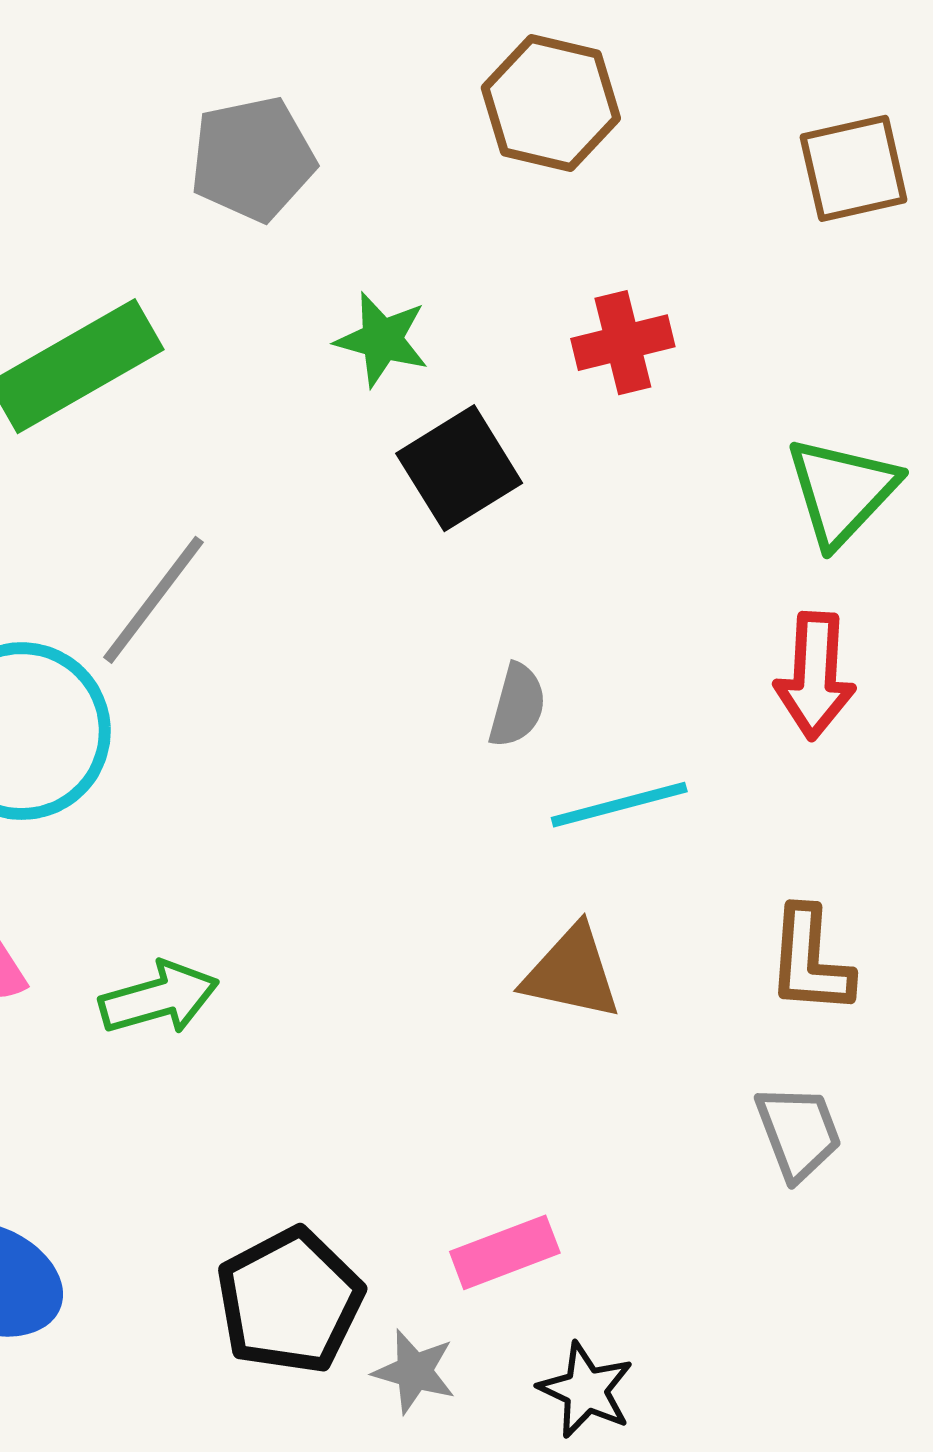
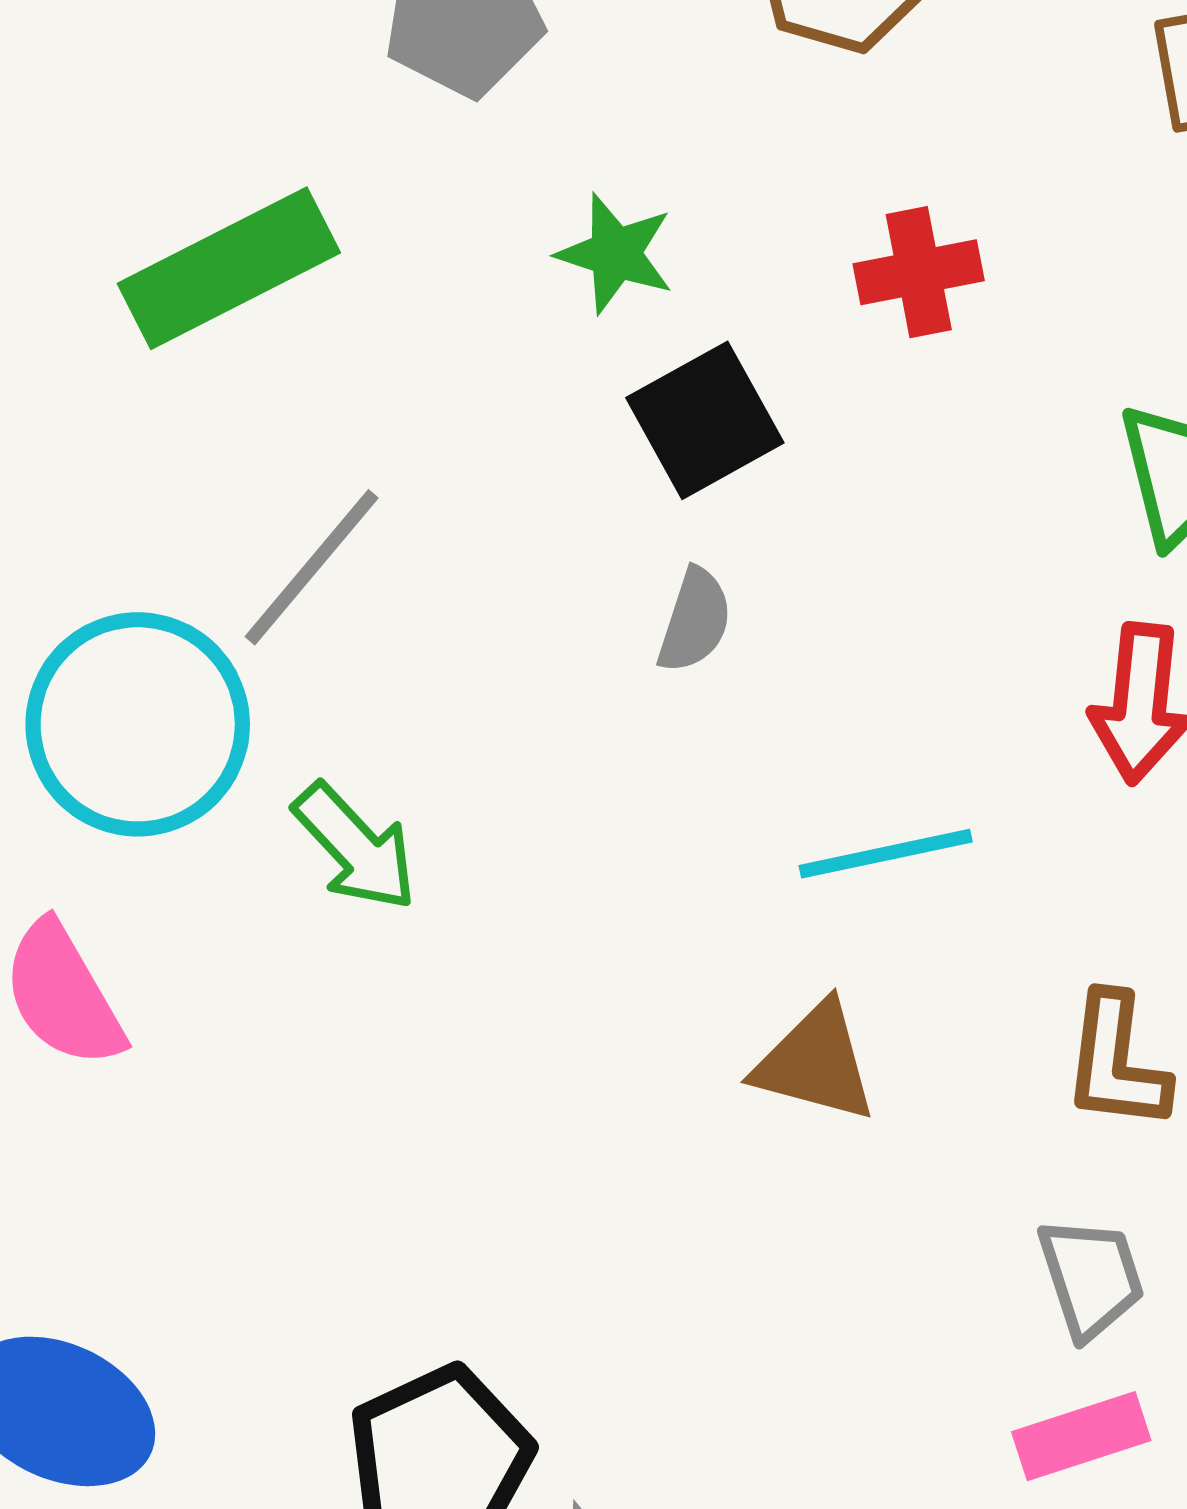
gray semicircle: (517, 705) -> (695, 620), moved
green arrow: (159, 998) -> (355, 847), moved, turned 60
pink rectangle: (505, 1252) -> (1081, 1436), moved

